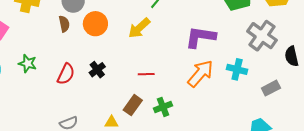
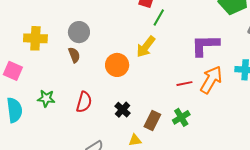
orange circle: (95, 24) -> (117, 65), moved
black cross: (97, 70) -> (122, 110), moved
red line: (146, 74) -> (184, 84), moved

